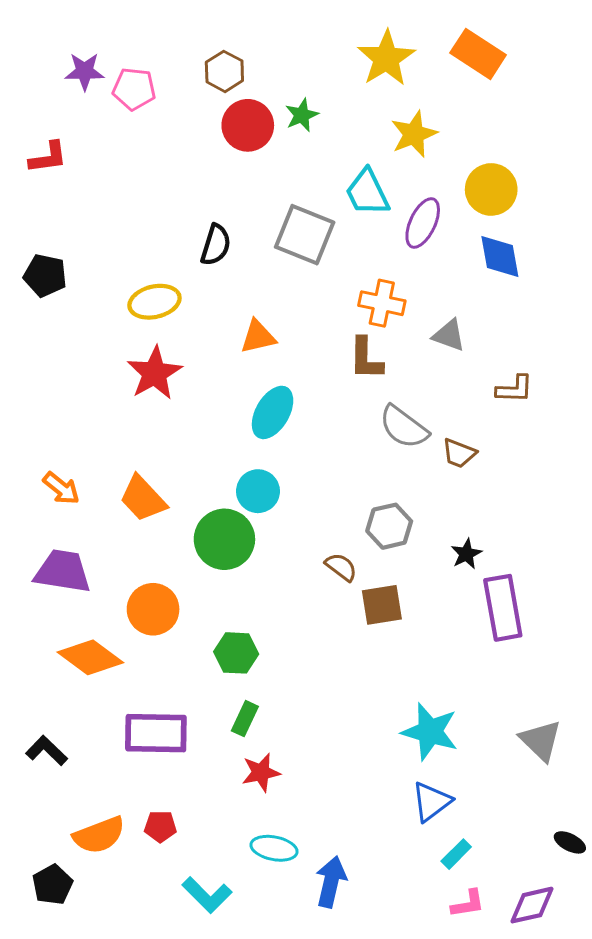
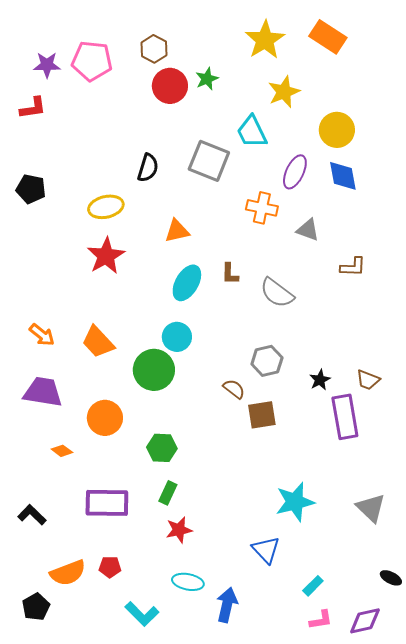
purple star: (85, 71) -> (47, 65), moved
pink pentagon: (134, 89) -> (92, 61), size x1.4
purple ellipse: (423, 223) -> (295, 172), moved
brown L-shape: (366, 359) -> (230, 274), moved, size x0.7
brown trapezoid: (459, 453) -> (368, 380), moved
orange diamond: (90, 657) -> (62, 451), size x0.5
cyan star: (430, 732) -> (295, 502), turned -30
blue triangle: (431, 802) -> (266, 550), moved, turned -36

